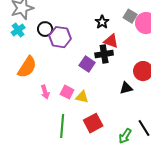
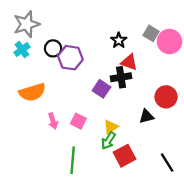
orange semicircle: (27, 67) -> (32, 92), turned 40
yellow triangle: (82, 97) -> (111, 127), moved, turned -48
red square: (93, 123) -> (125, 156), moved
green arrow: (125, 136) -> (108, 141), moved

